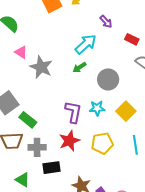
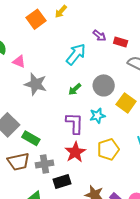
purple arrow: (106, 22) -> (99, 36), moved
pink triangle: (21, 52) -> (19, 62), moved
green arrow: (79, 67) -> (75, 89), moved
yellow square: (126, 111) -> (126, 103), moved

